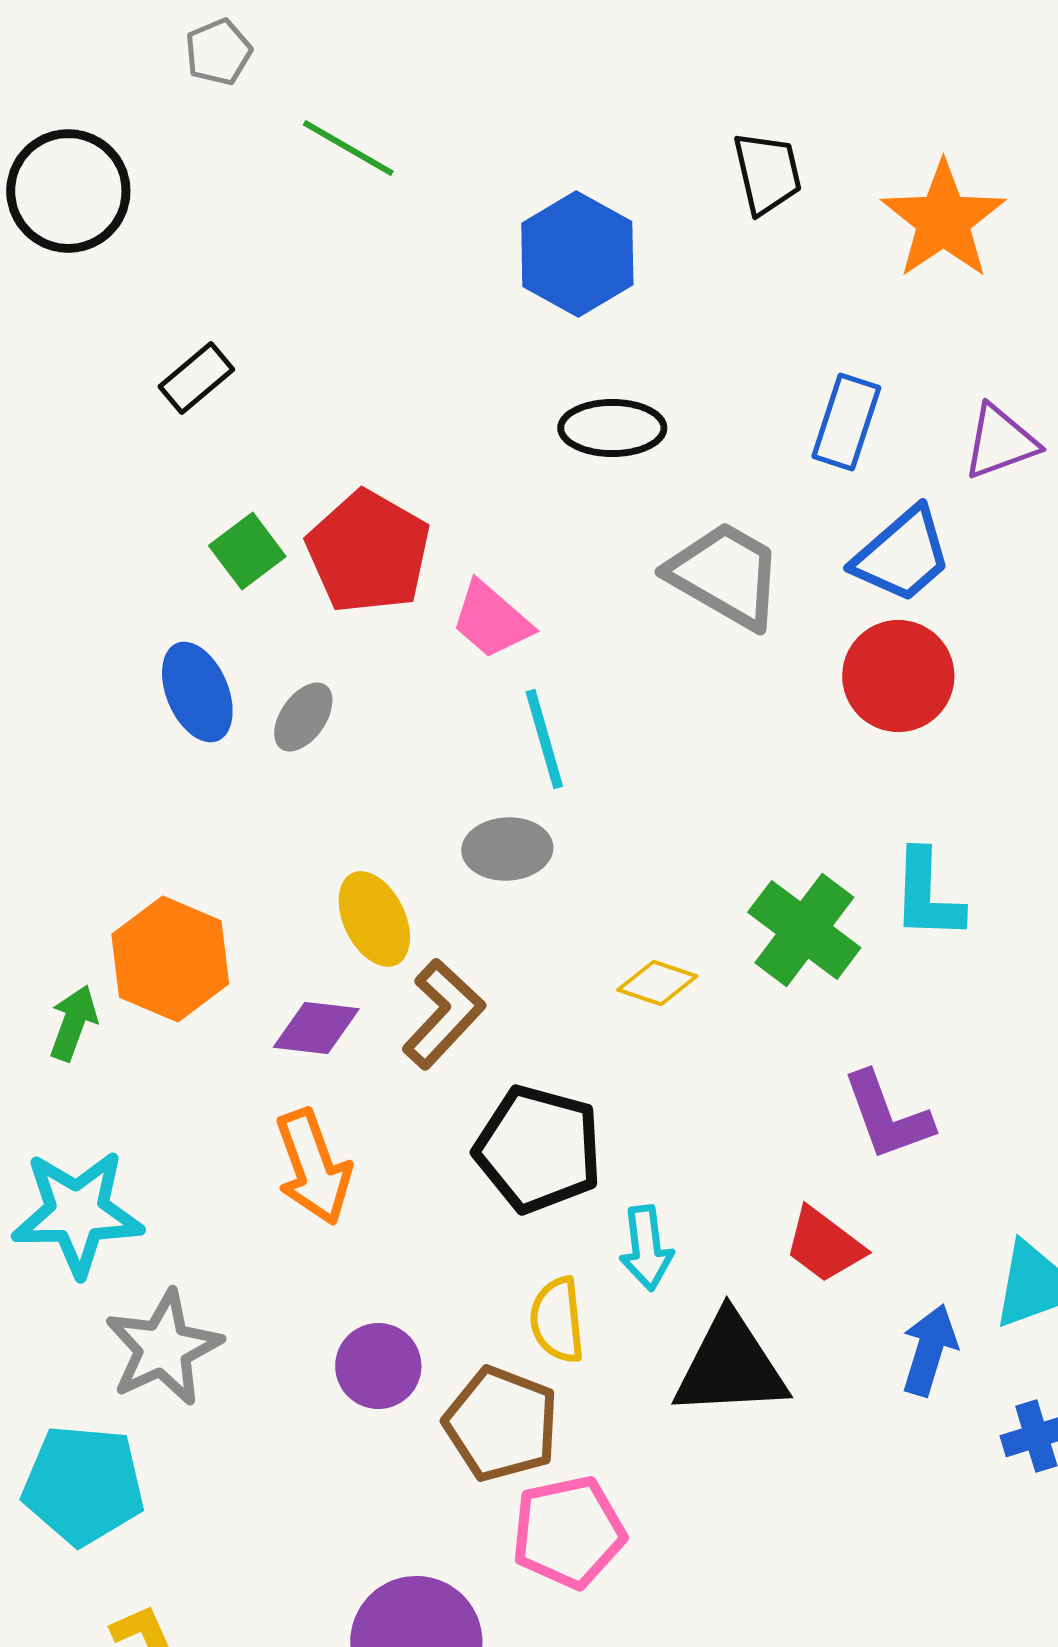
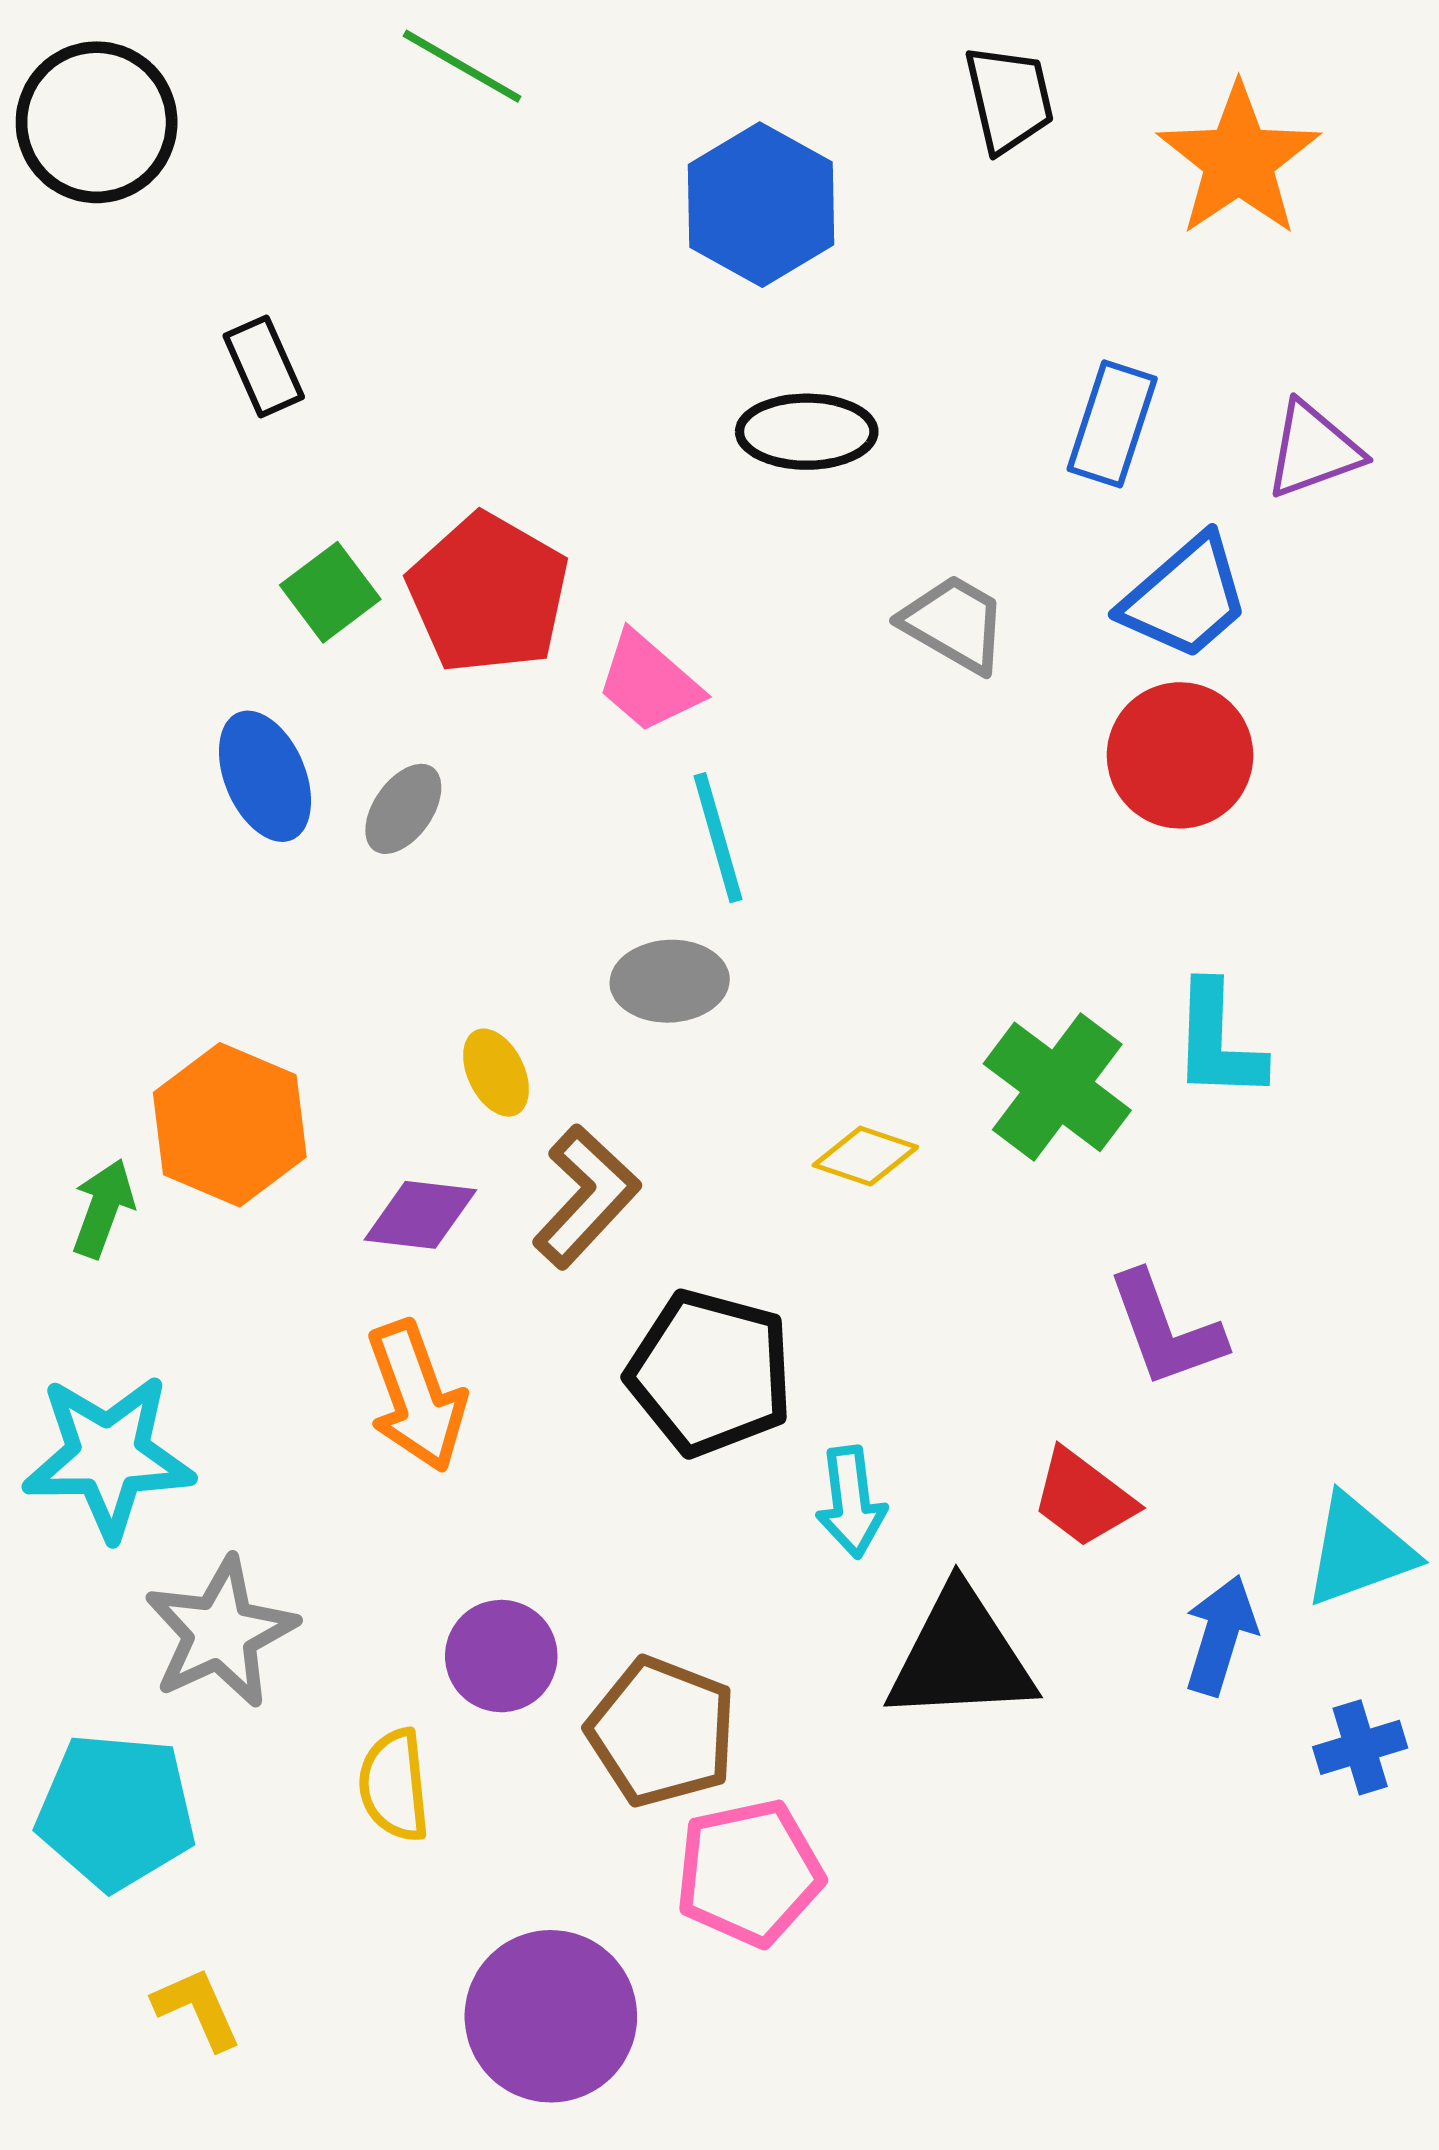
black rectangle: (196, 378) -> (264, 366), turned -74
gray trapezoid: (725, 575) -> (954, 624), size x0.7
yellow ellipse: (374, 919) -> (496, 1073), size x0.7
yellow semicircle: (557, 1320) -> (394, 1785), moved

